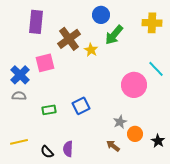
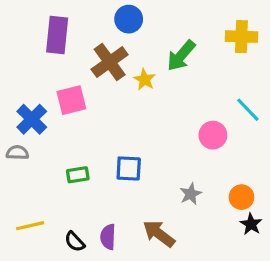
blue circle: (101, 15) -> (129, 19), moved
pink circle: (134, 85) -> (213, 135), size x0.7
gray semicircle: (19, 96) -> (17, 153), moved
blue square: (81, 106) -> (129, 168), turned 30
orange circle: (135, 134) -> (241, 197), moved
brown arrow: (113, 146) -> (159, 234), moved, size x1.5

